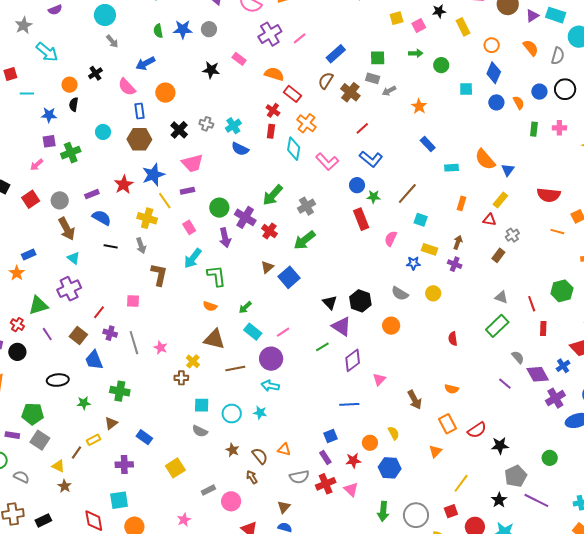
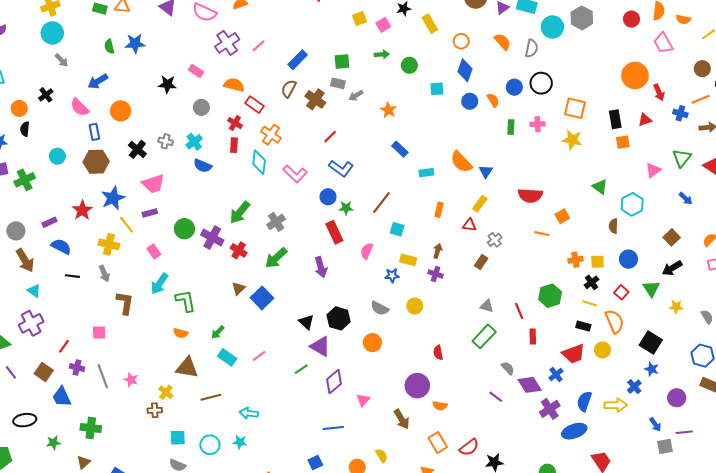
gray circle: (209, 29) -> (201, 107), moved
purple arrow: (225, 238) -> (321, 267), moved
purple circle: (271, 359) -> (417, 386), moved

